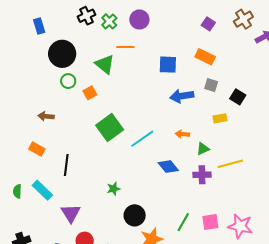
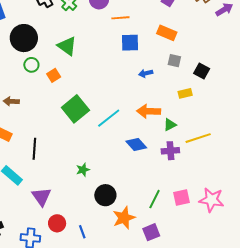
orange line: (125, 47) -> (120, 18), moved
blue arrow: (182, 96) -> (146, 73), size x0.6
orange arrow: (182, 134) -> (149, 111), size x1.6

